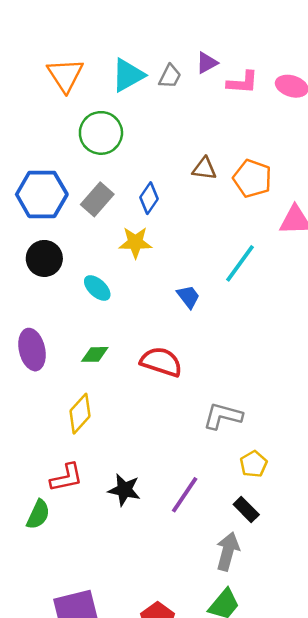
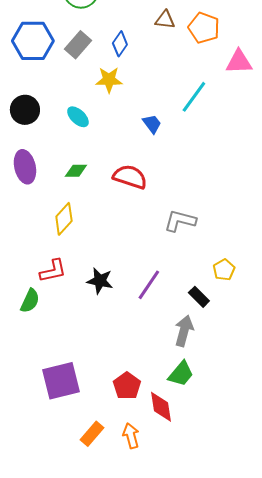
black circle: (44, 258) -> (25, 110), moved
yellow pentagon: (254, 464) -> (224, 270), moved

